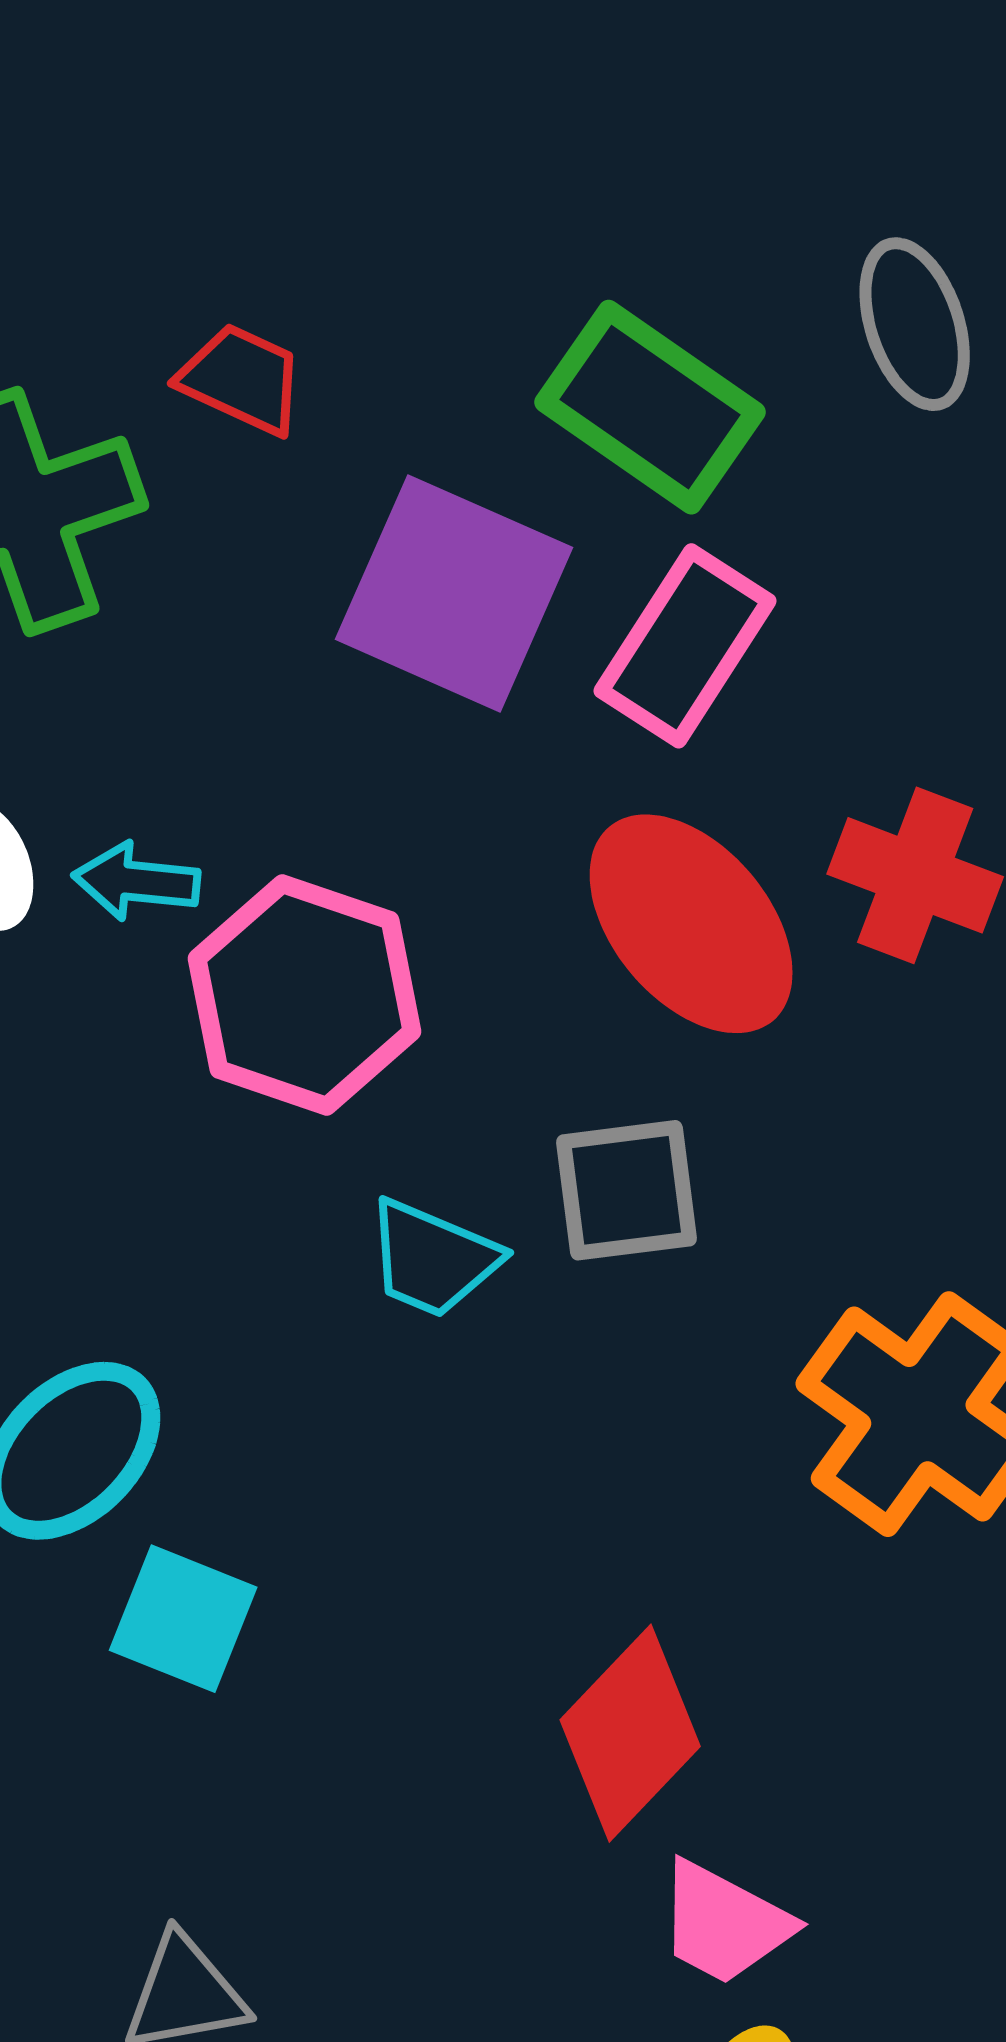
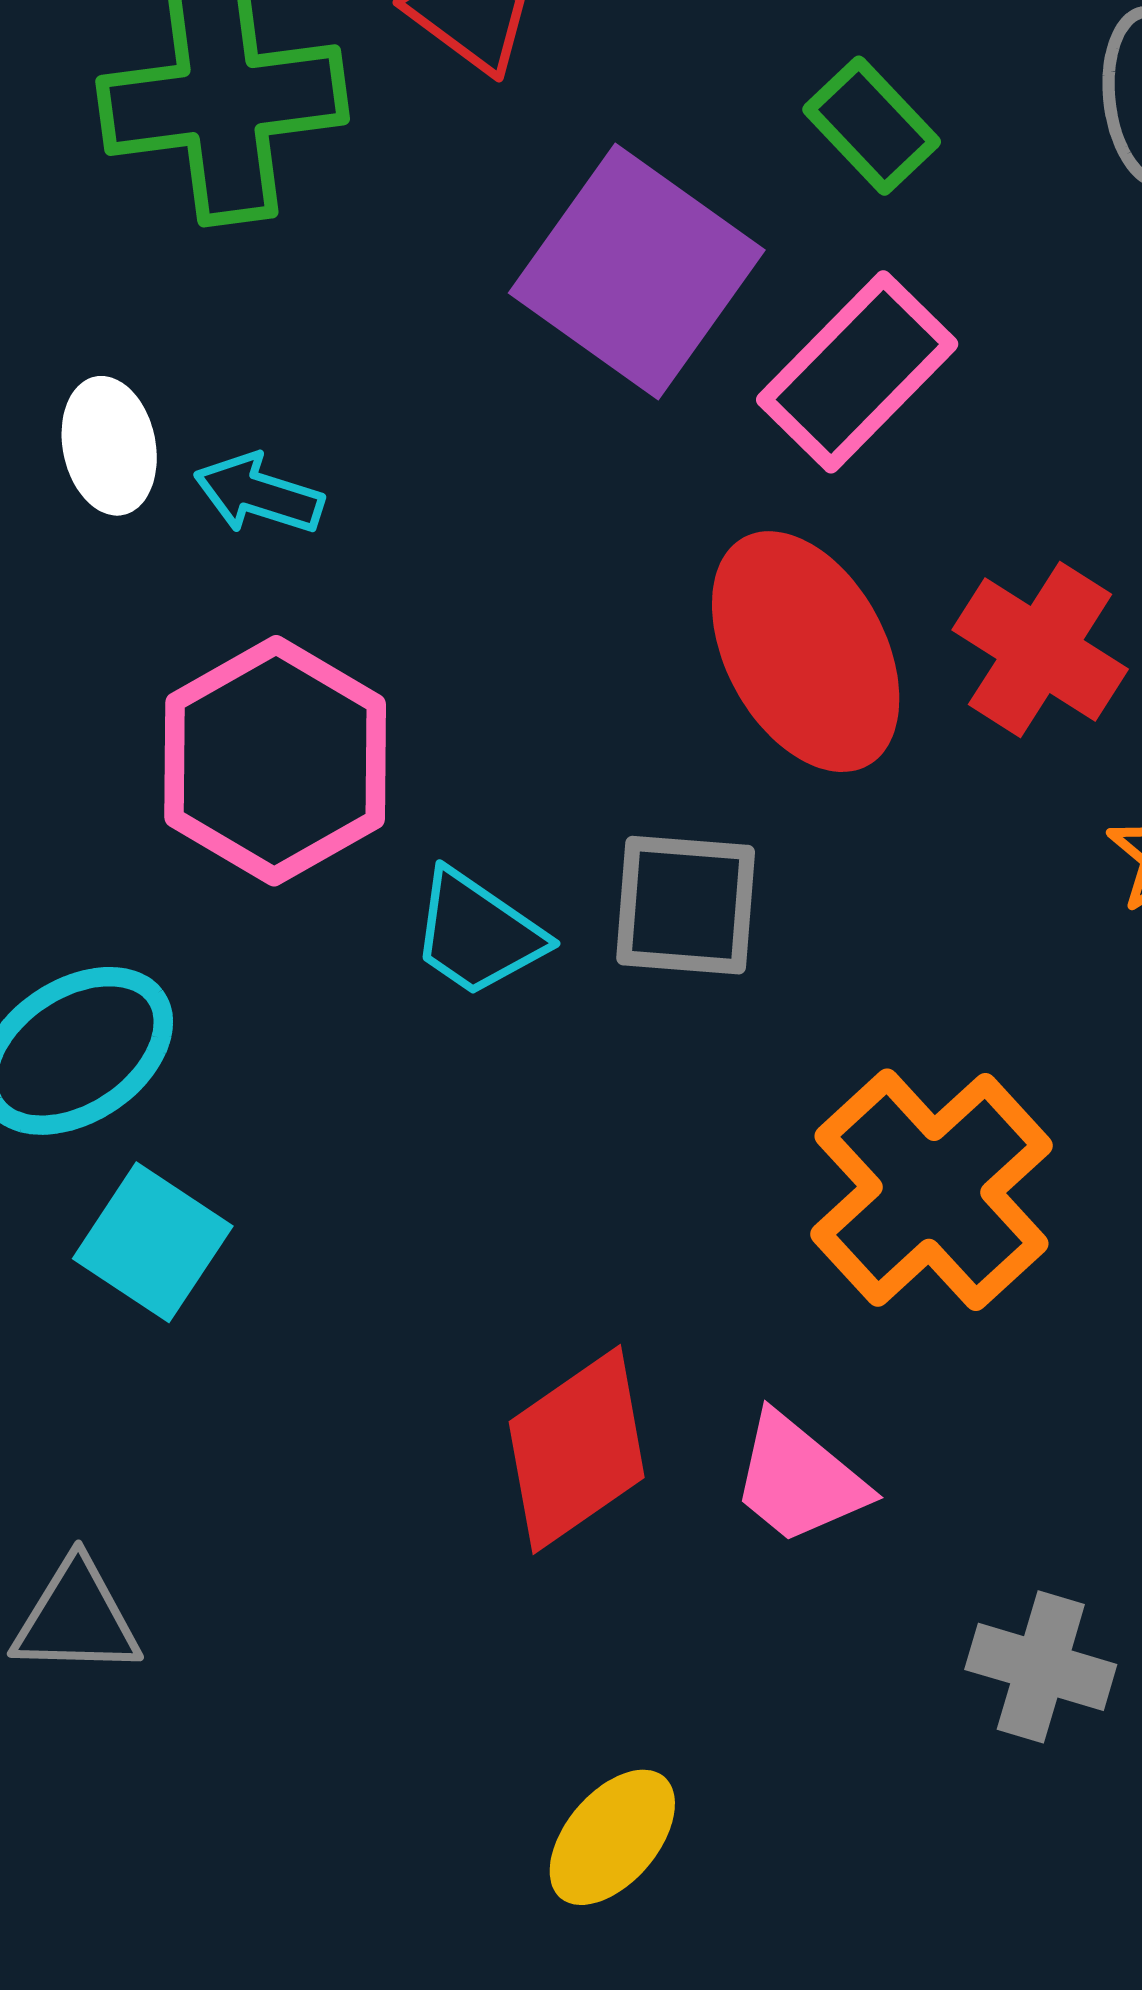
green rectangle: (650, 407) -> (872, 126), size x0.6
pink hexagon: (304, 995) -> (275, 761), moved
pink trapezoid: (724, 1923) -> (799, 1479), moved

